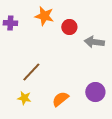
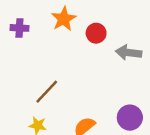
orange star: (44, 16) -> (64, 19), turned 30

